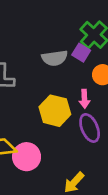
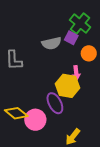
yellow hexagon: (55, 111) -> (68, 86), moved
purple ellipse: (90, 128) -> (55, 103), moved

